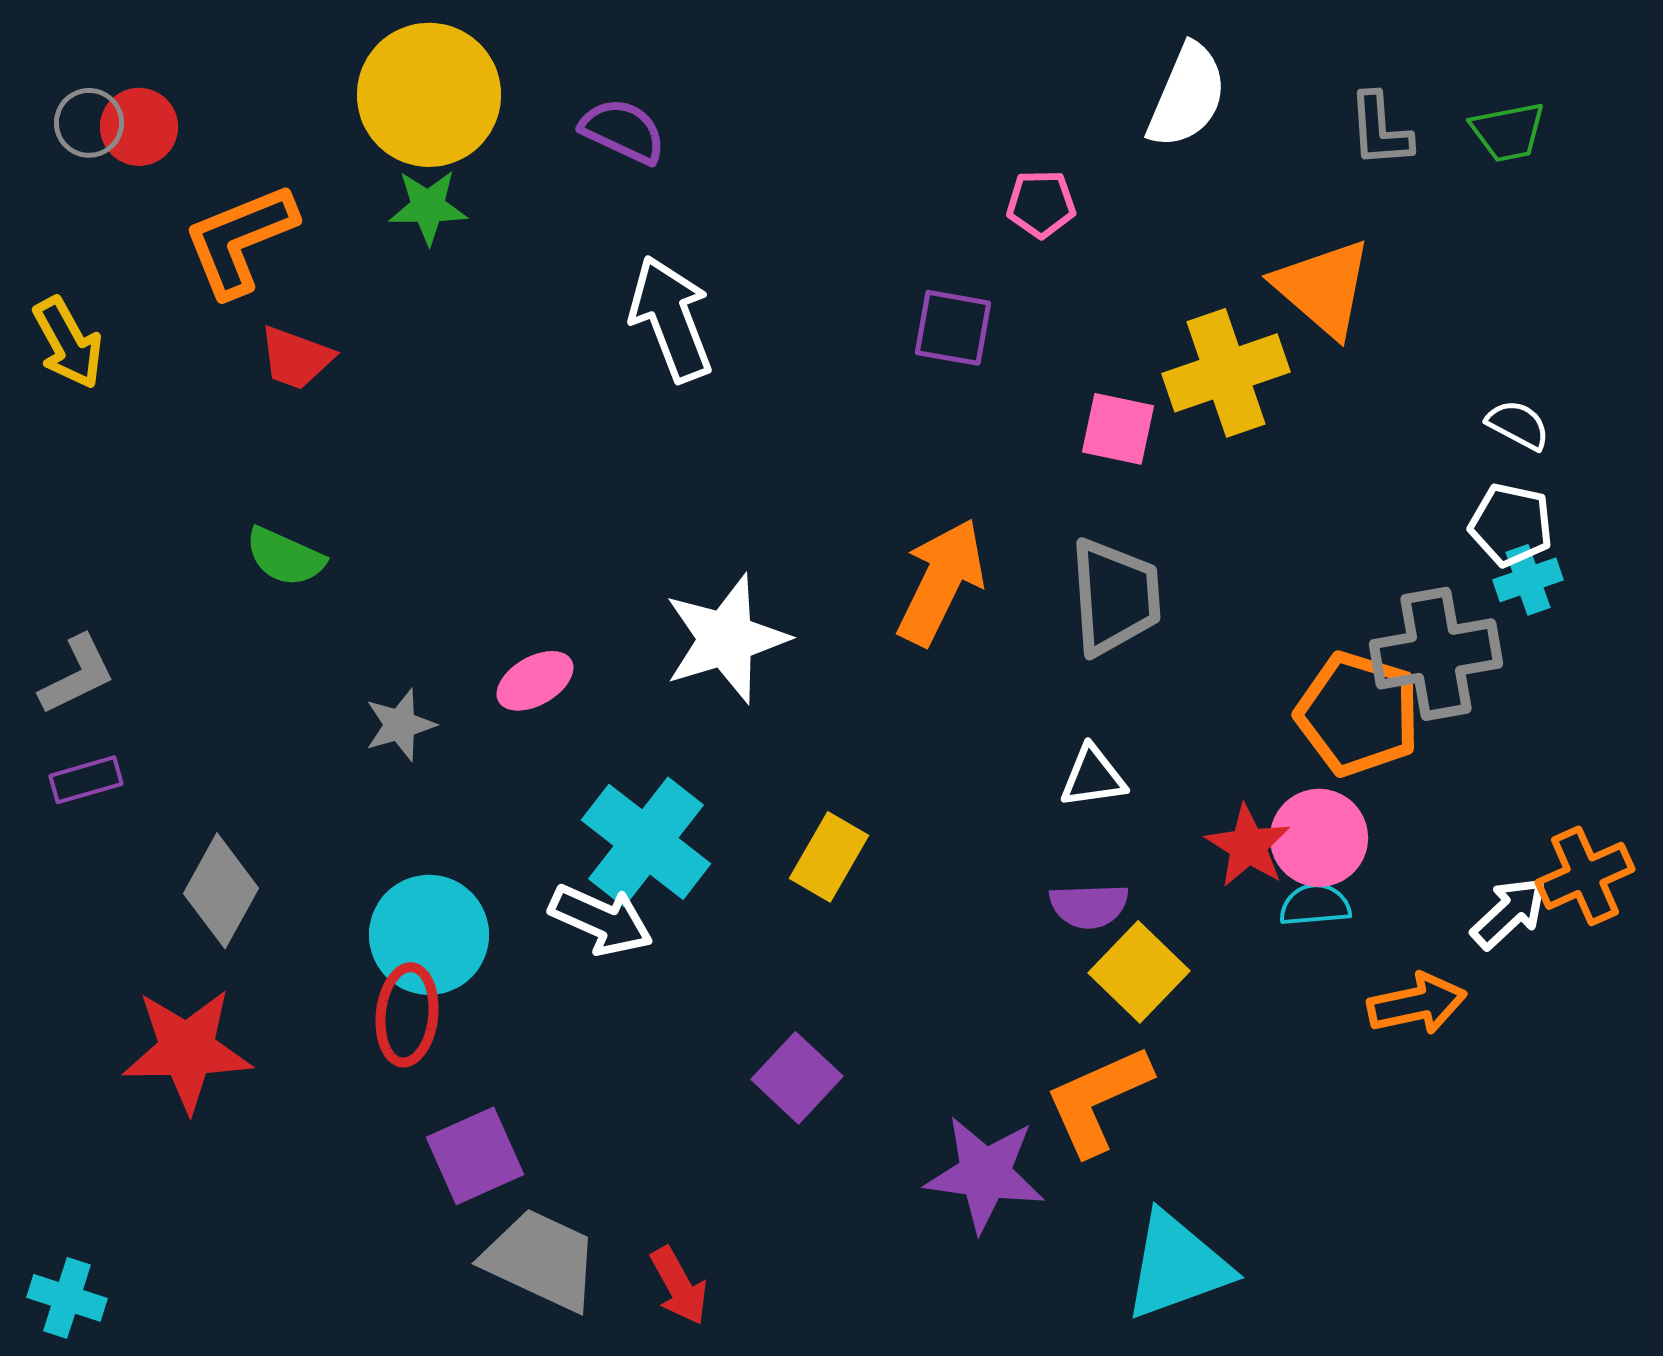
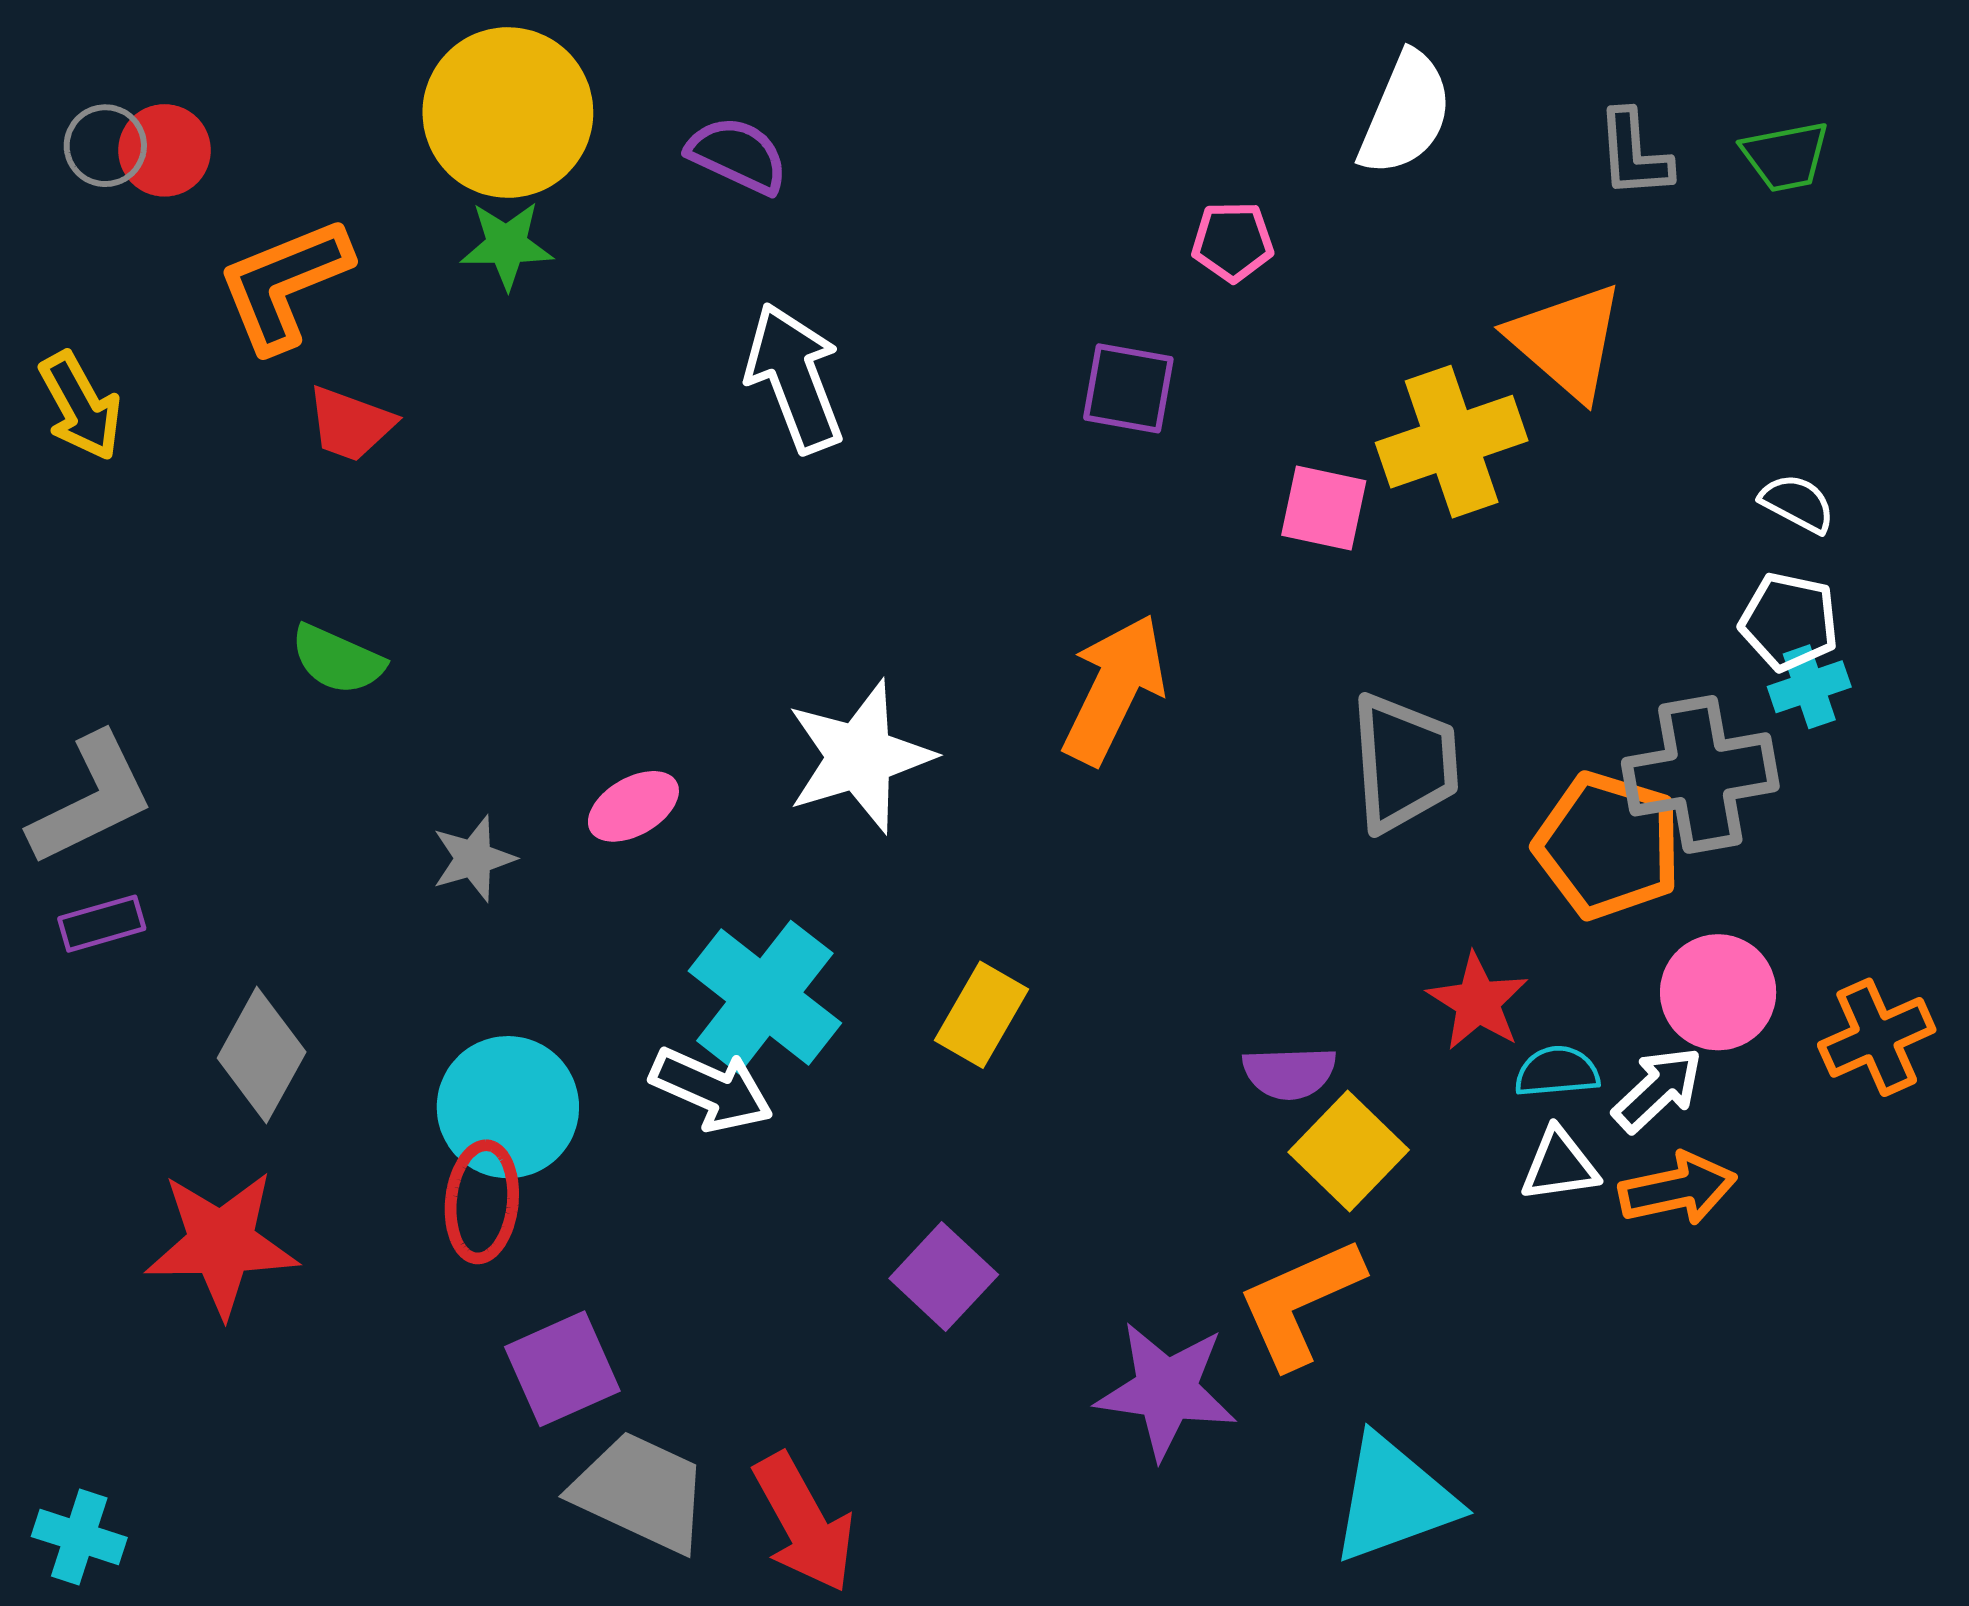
gray trapezoid: (1115, 597) -> (1404, 763), moved
gray L-shape: (77, 675) -> (91, 799), size x1.4
white triangle: (1093, 777) -> (1559, 1165), moved
pink circle: (1319, 838) -> (1718, 992), moved
white arrow: (1509, 913) -> (1658, 1089), moved
red arrow: (679, 1286) -> (804, 1523), size x1.5

